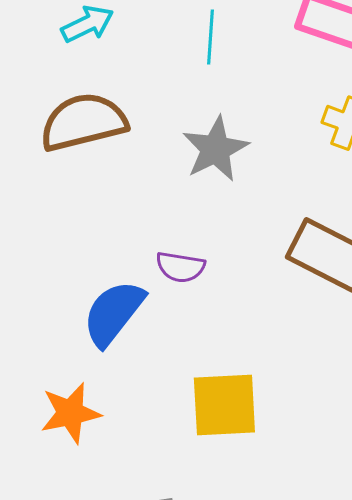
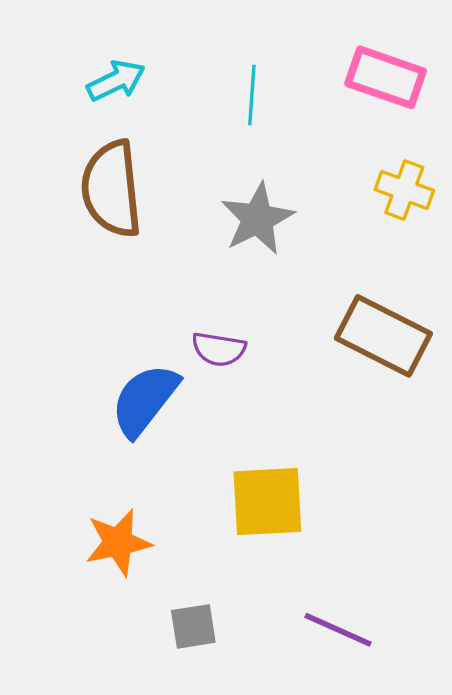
brown semicircle: (83, 122) -> (112, 189), turned -82
orange star: (70, 413) -> (118, 542), moved

